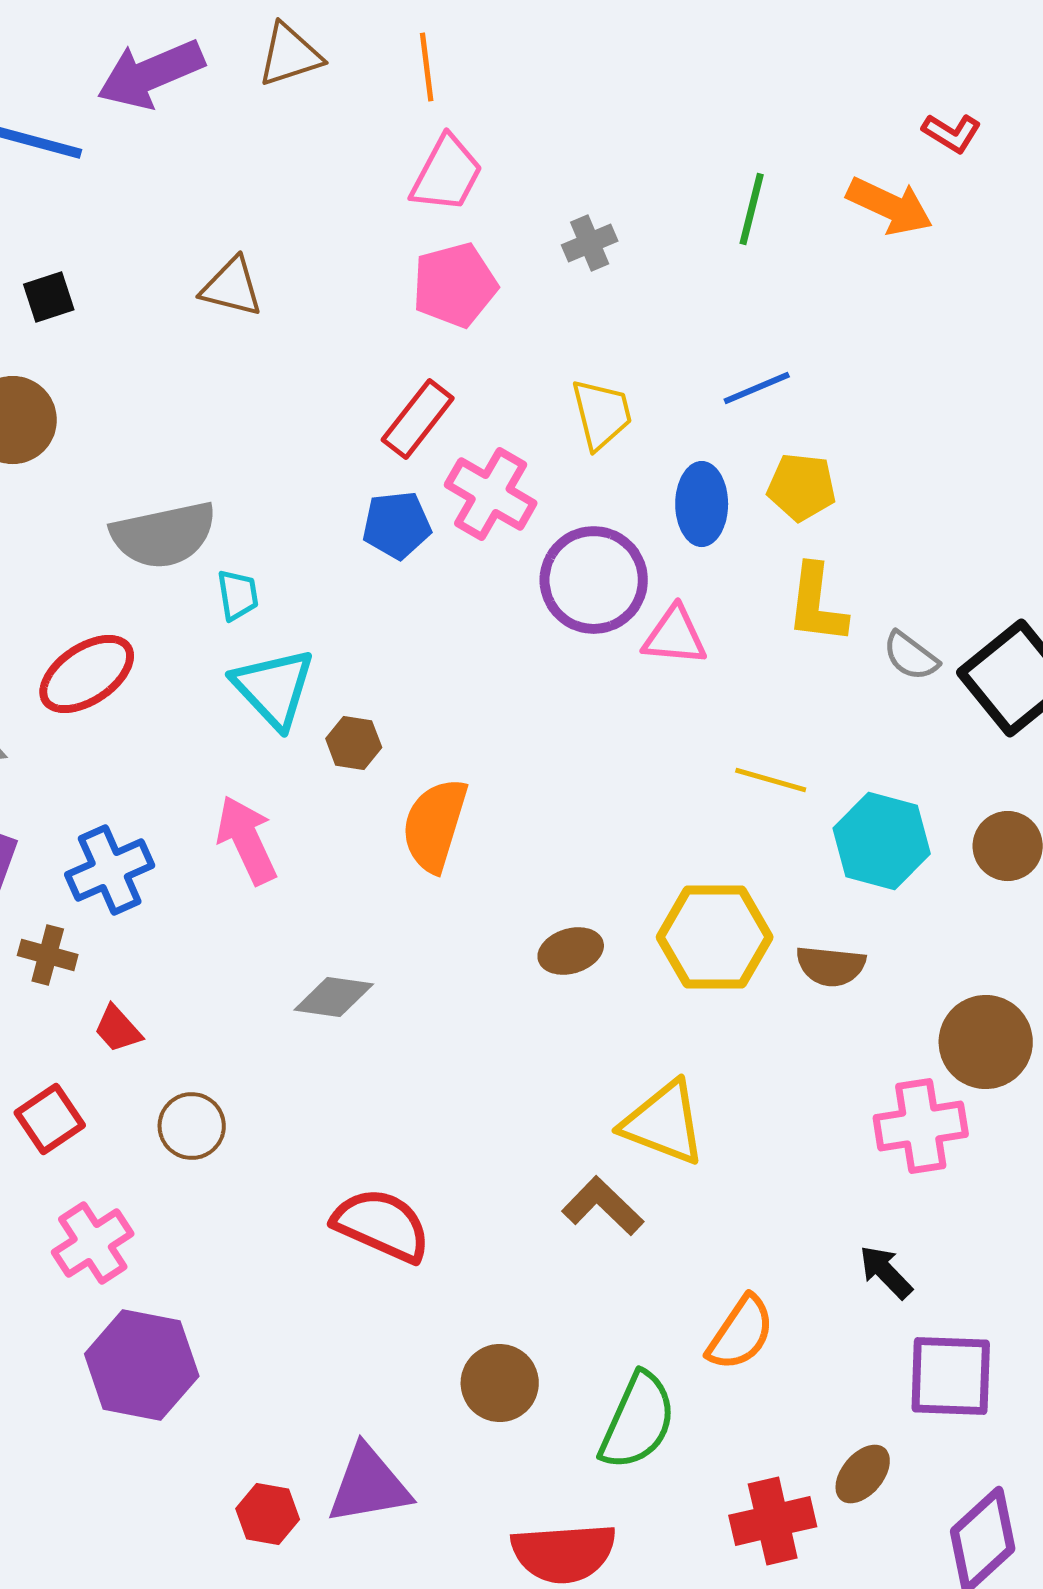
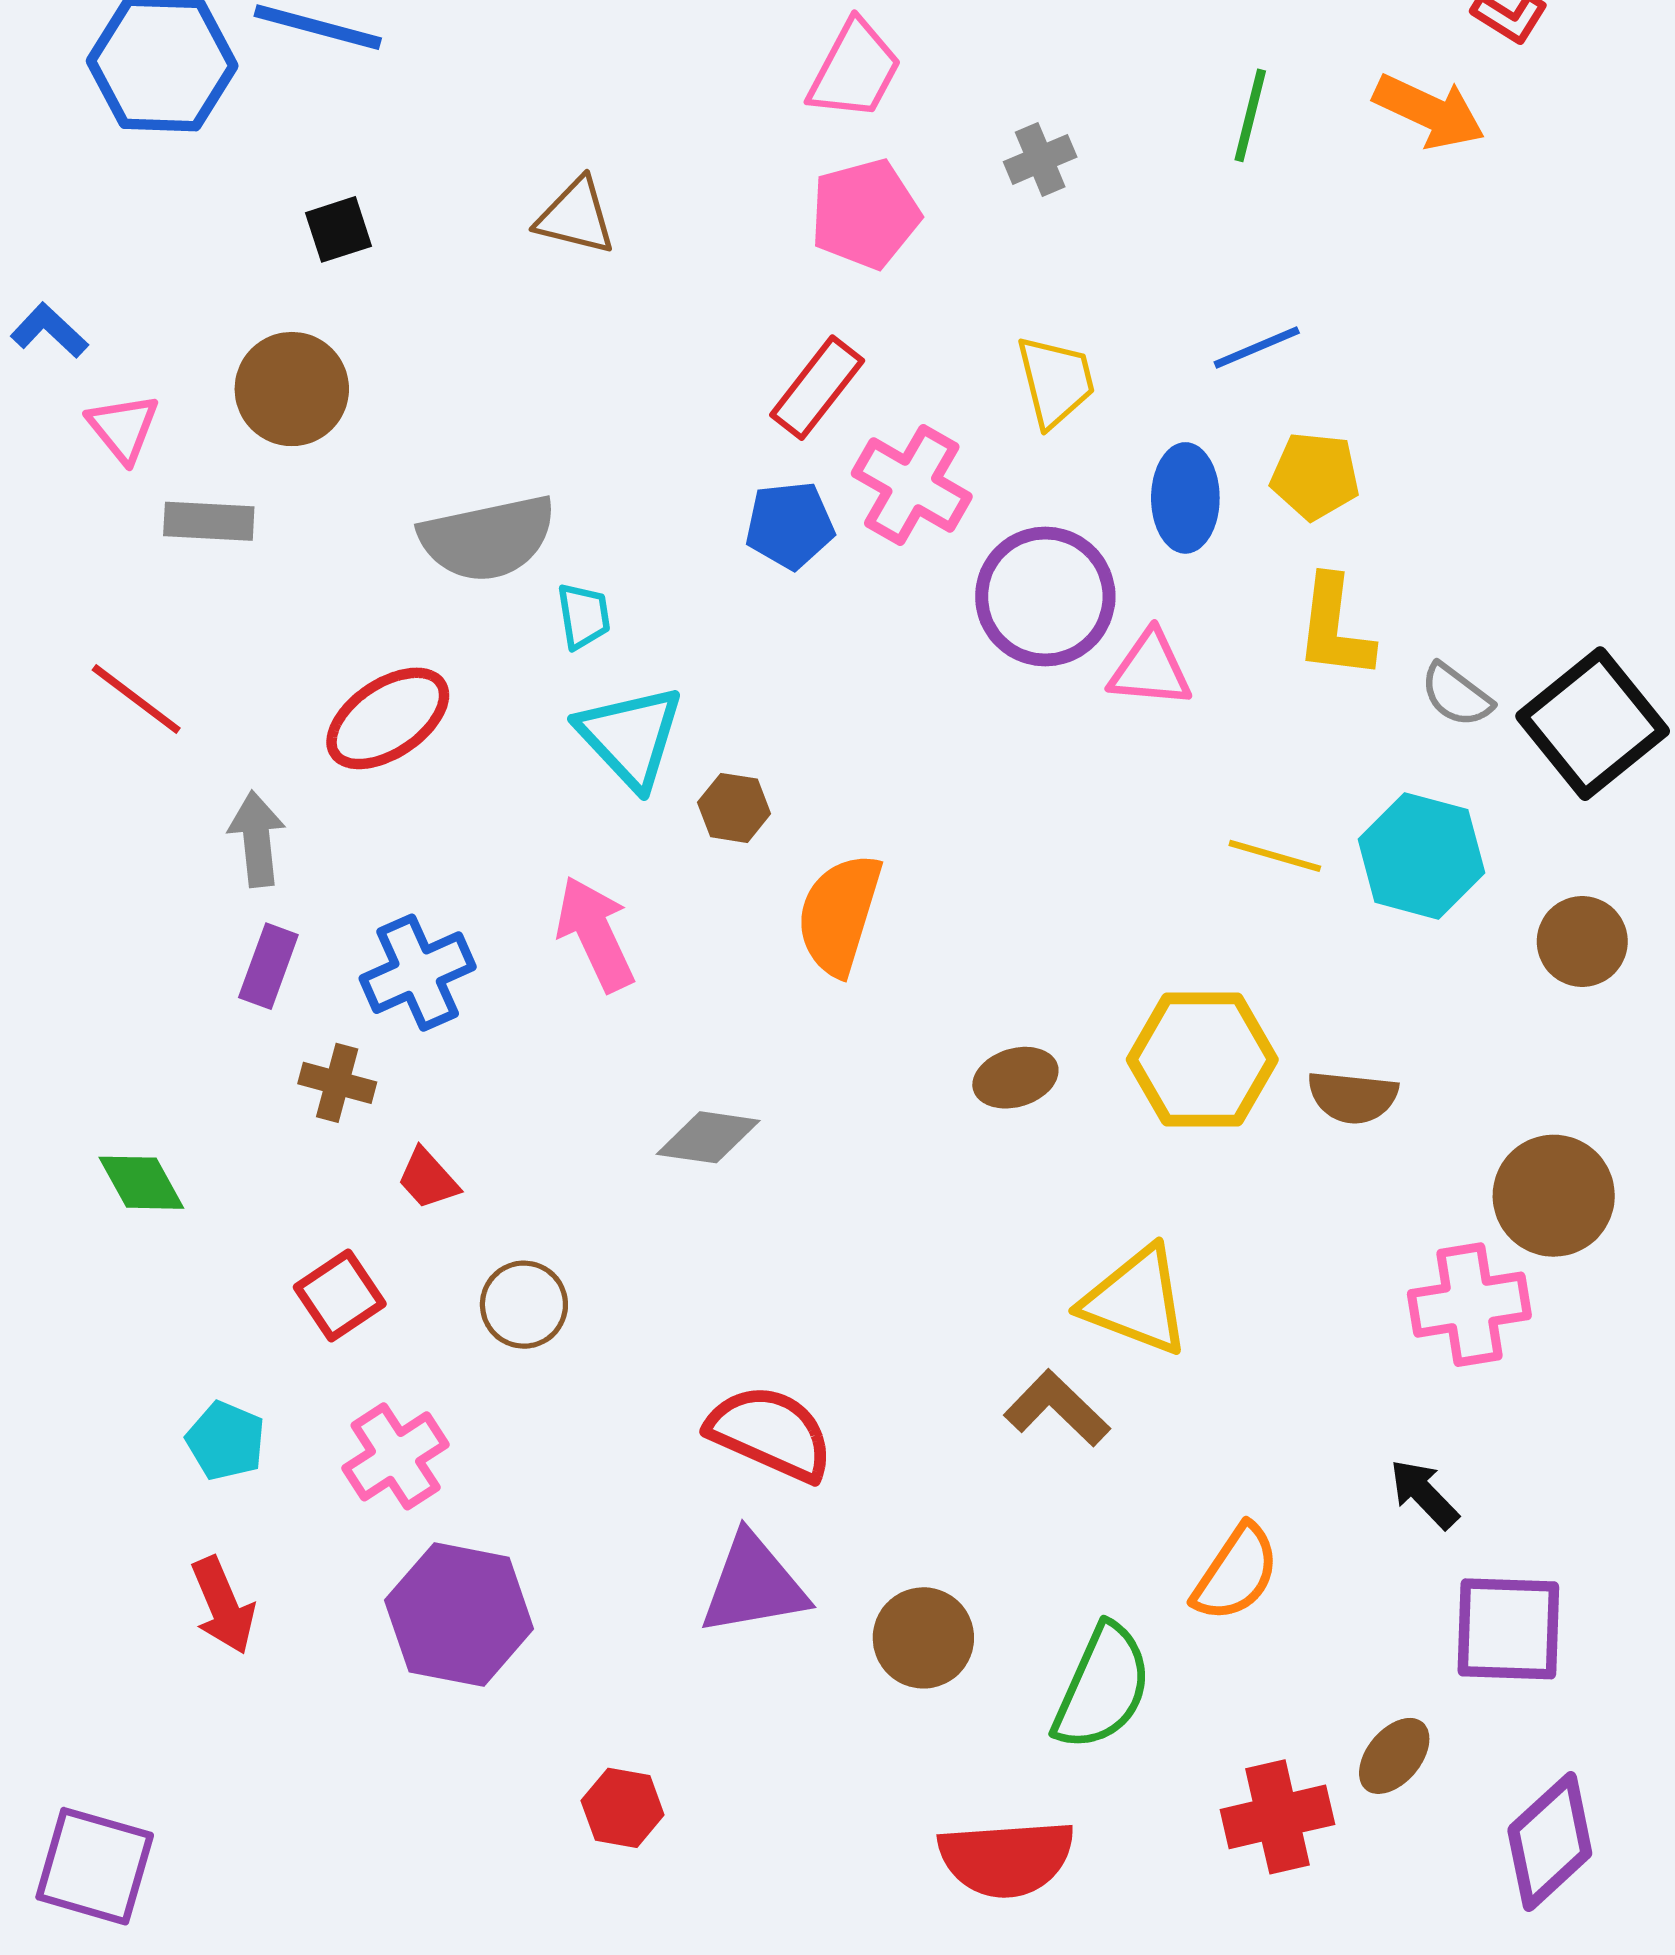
cyan hexagon: (882, 841) -> (1421, 856), moved
purple triangle: (369, 1485) -> (753, 1585), moved

